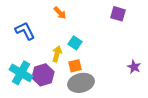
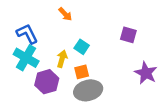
purple square: (118, 14) -> (128, 35), moved
purple star: (134, 67) -> (146, 73), size x1.5
cyan cross: (21, 73) -> (26, 58), moved

